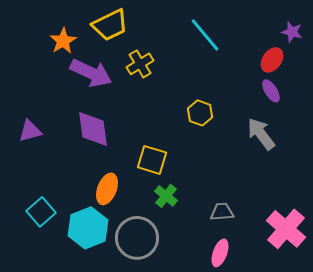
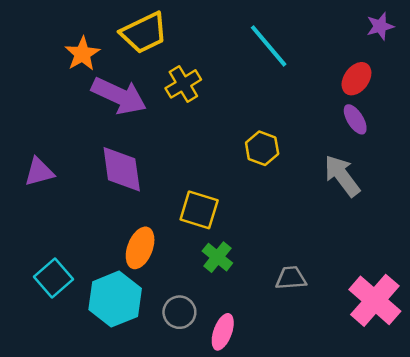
purple star: (292, 32) -> (380, 26), moved, turned -30
gray circle: (137, 238) -> (179, 312), size x0.6
pink ellipse: (220, 253) -> (223, 332), moved

